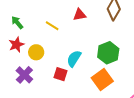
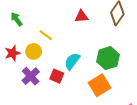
yellow line: (52, 26) -> (46, 35), moved
red star: (16, 45) -> (13, 53), moved
purple cross: (24, 75) -> (31, 76), moved

